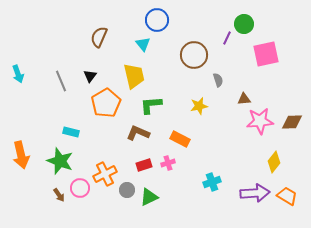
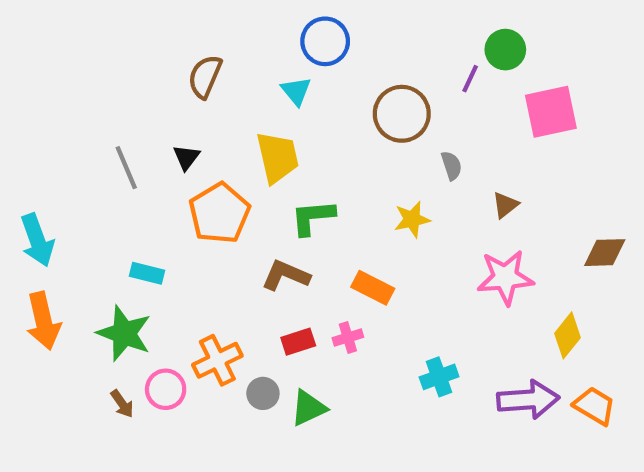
cyan arrow: (18, 74) -> (37, 240), moved, size x1.4
brown triangle: (244, 99) -> (505, 205), turned -32
pink star: (260, 121) -> (505, 277), moved

